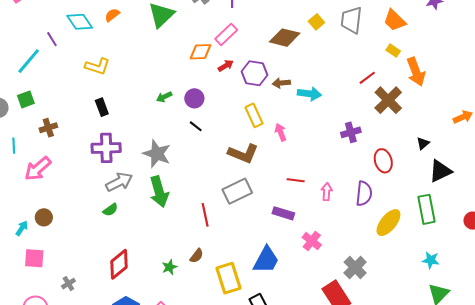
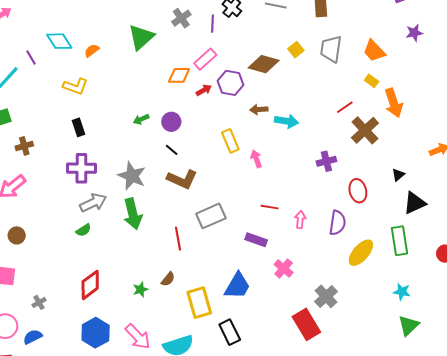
orange semicircle: (112, 15) -> (92, 51), moved
purple hexagon: (254, 73) -> (230, 83), moved
brown L-shape: (243, 153) -> (182, 179), moved

